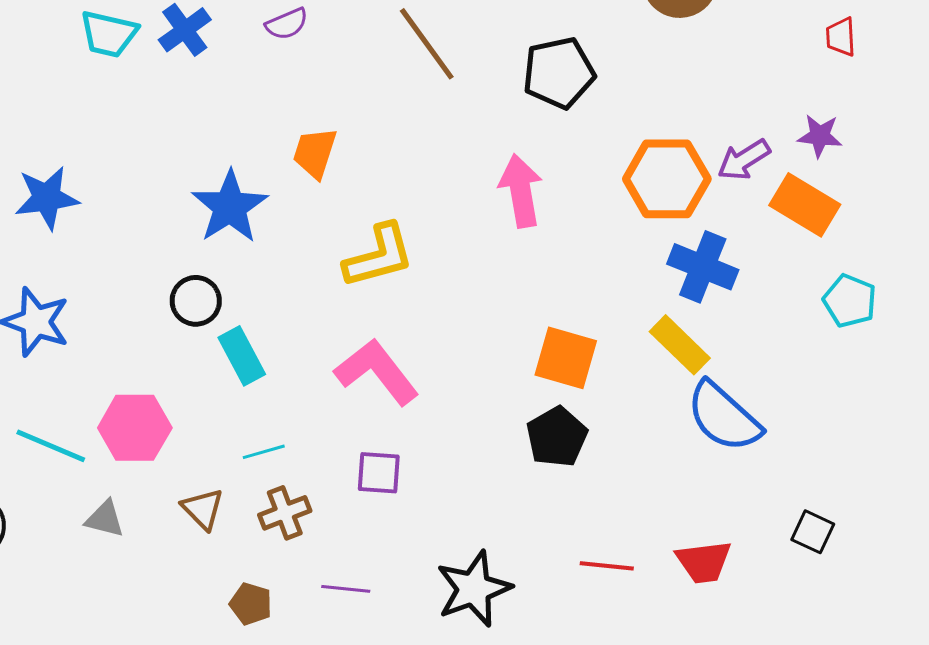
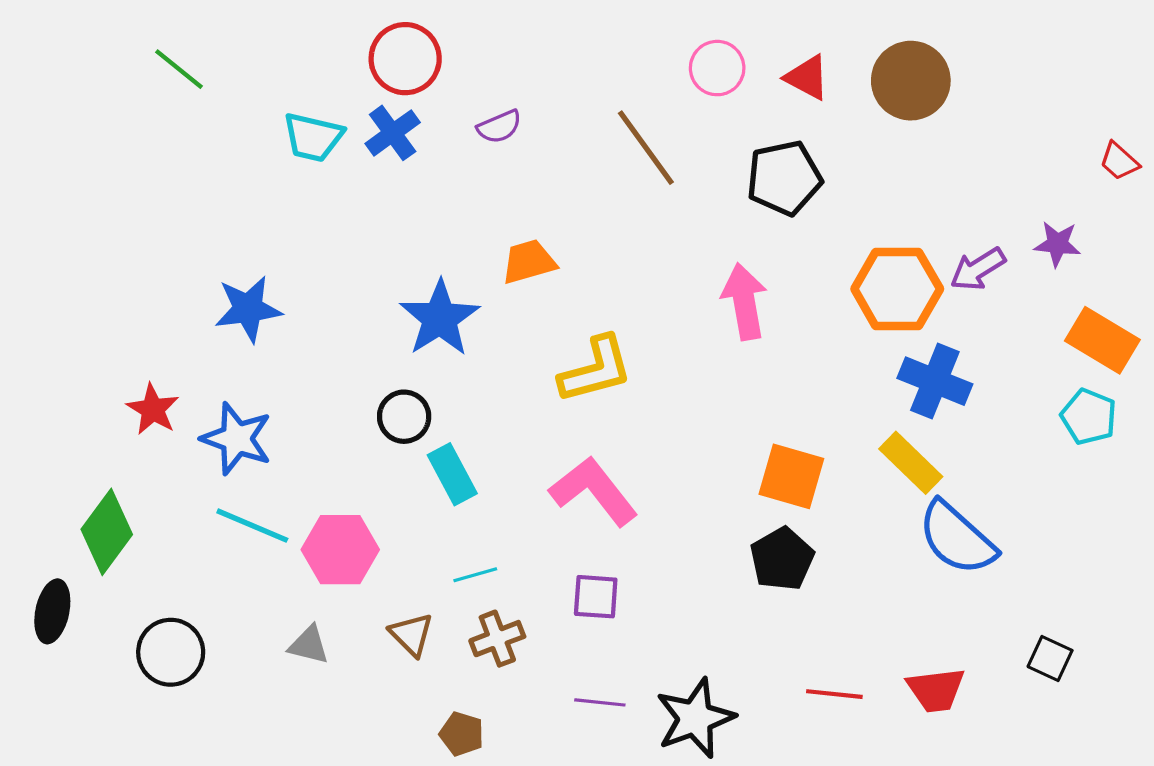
red trapezoid: (841, 37) -> (1119, 161), moved, turned -45
orange trapezoid: (315, 153) -> (529, 262), turned 56
orange rectangle: (805, 205) -> (1102, 340), moved
cyan line: (51, 446) -> (252, 526), moved
purple line: (346, 589) -> (600, 702), moved

